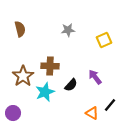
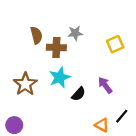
brown semicircle: (20, 29) -> (36, 35), moved
brown cross: (50, 66) -> (56, 47), moved
cyan star: (45, 92) -> (60, 77), moved

